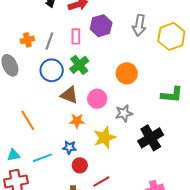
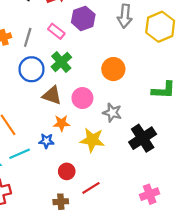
pink rectangle: (76, 36) -> (56, 31), turned -49
gray star: (124, 113) -> (112, 113), turned 30
yellow star: (105, 138) -> (92, 140), turned 30
blue star: (69, 147) -> (46, 141), moved
cyan line: (42, 158) -> (20, 154), moved

